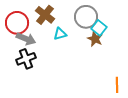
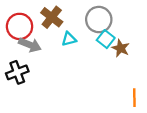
cyan square: (99, 28) -> (106, 39), moved
brown star: (95, 39) -> (121, 48), moved
black cross: (26, 59) -> (17, 72), moved

